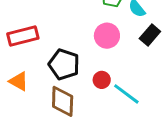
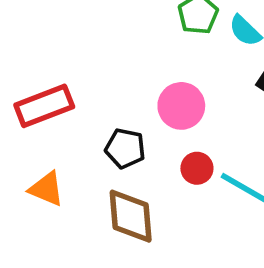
pink circle: (107, 36) -> (181, 106), moved
black pentagon: (64, 64) -> (125, 148), size x0.7

